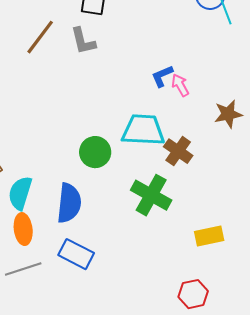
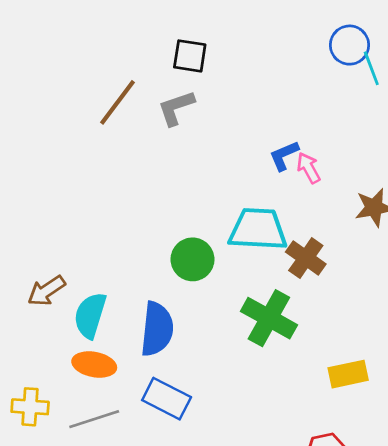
gray L-shape: (83, 41) -> (176, 108), turned 84
orange ellipse: (23, 229) -> (94, 365), turned -72

